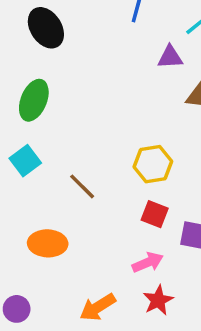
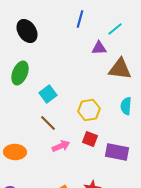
cyan square: (25, 161) -> (48, 94), moved
orange ellipse: (48, 243) -> (15, 152), moved
pink arrow: (148, 262) -> (61, 146), moved

